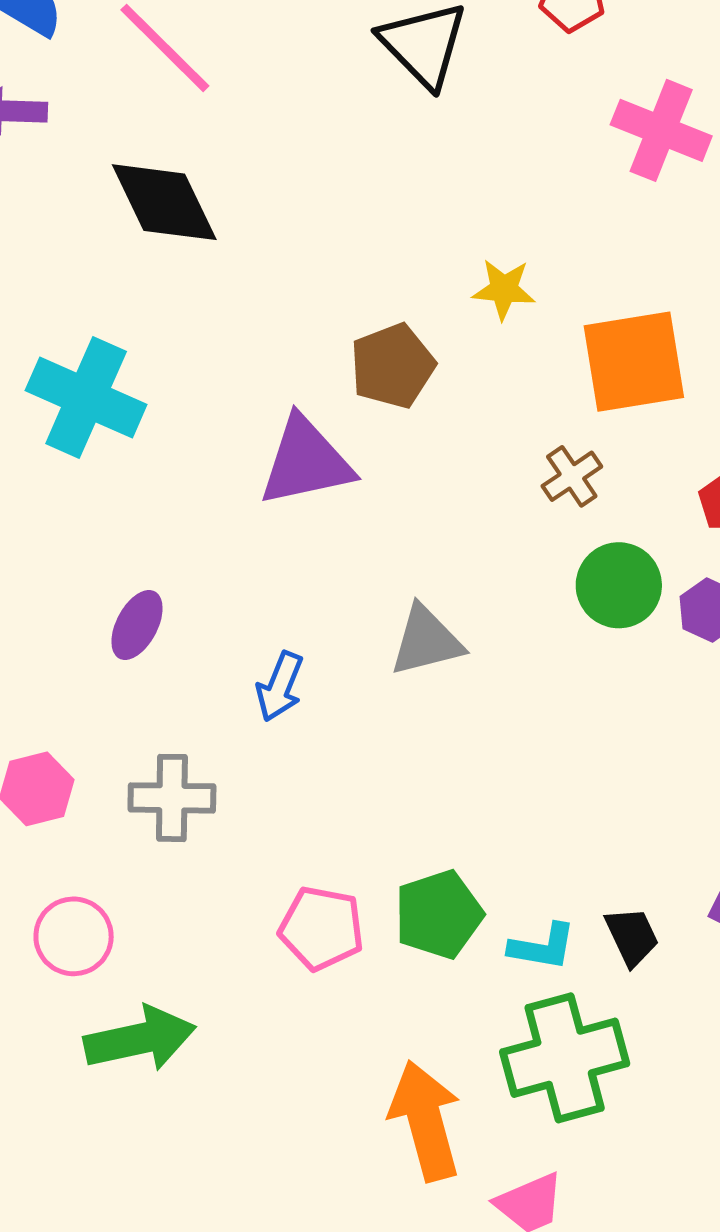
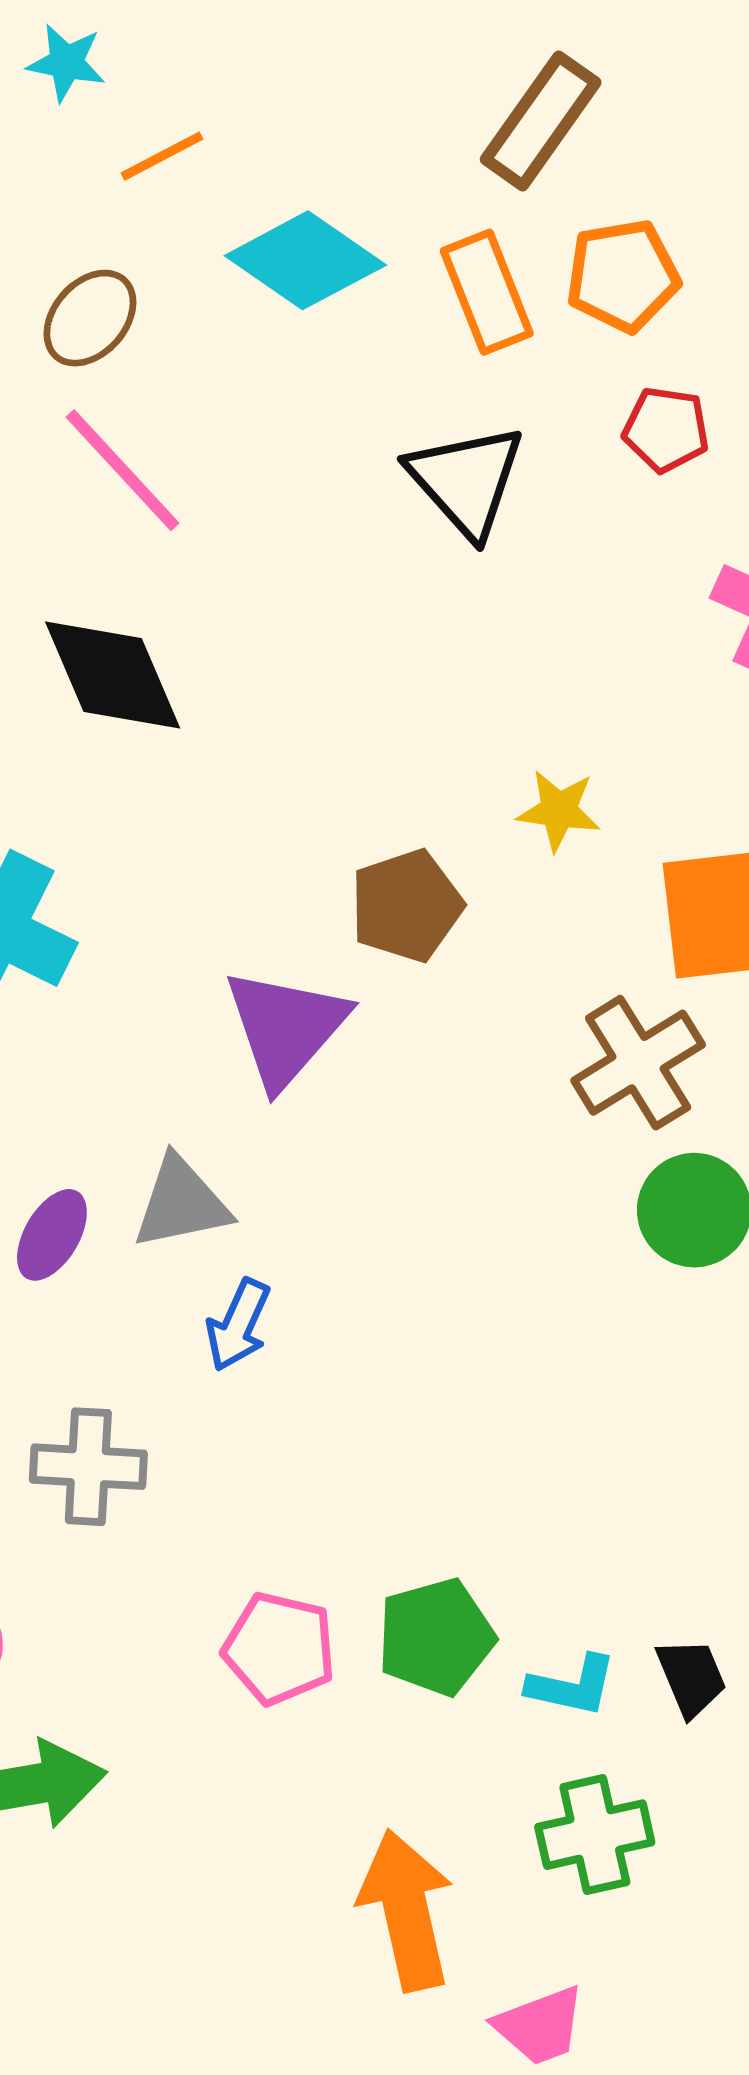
purple triangle: (306, 462) -> (286, 1028), turned -39
brown cross: (572, 476) -> (638, 1063), size x1.6
gray triangle: (426, 641) -> (181, 1203), moved
green cross: (565, 1058) -> (595, 1835), size x0.7

